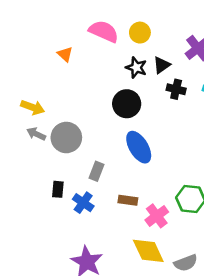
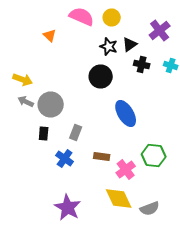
blue ellipse: (139, 147) -> (126, 114), moved
black rectangle: (58, 189) -> (44, 134), moved

